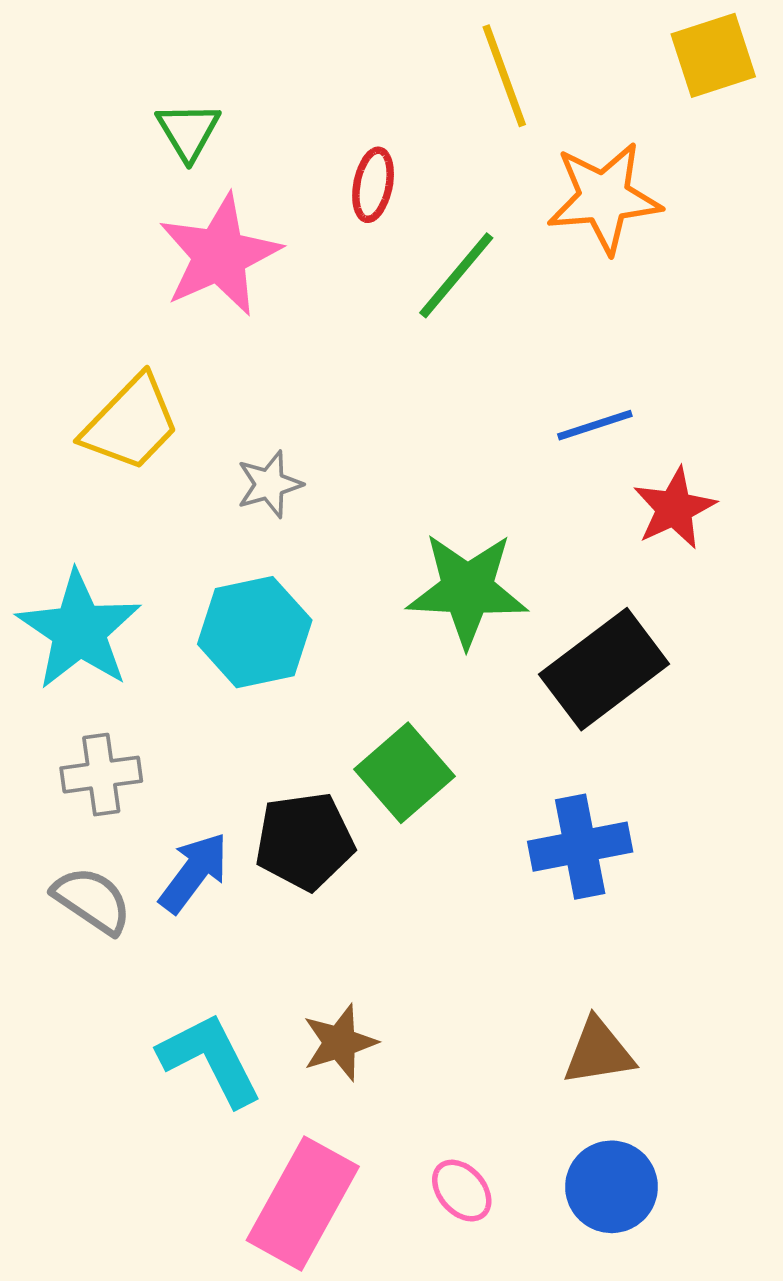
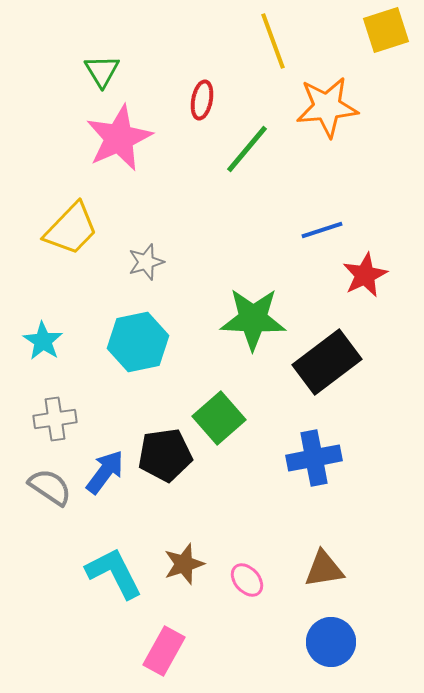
cyan star: (79, 630) -> (43, 341), size x0.6
pink ellipse: (462, 1191) -> (247, 580), moved
pink rectangle: (303, 1203) -> (164, 651), size x0.7

